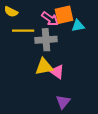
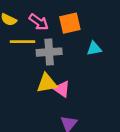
pink arrow: (50, 19) -> (39, 22), moved
cyan triangle: (78, 26) -> (94, 49), moved

